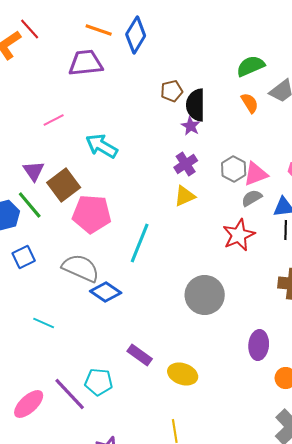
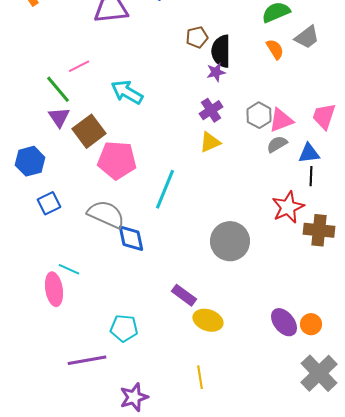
purple star: (191, 126) -> (216, 72), turned 30
green line: (30, 205) -> (58, 89), moved
red star: (239, 235) -> (288, 207), moved
blue diamond: (106, 292) -> (131, 238), turned 44
purple ellipse: (259, 345) -> (284, 322), moved, turned -44
purple rectangle: (140, 355) -> (184, 295), moved
purple line: (70, 394) -> (87, 360), moved, turned -57
pink ellipse: (29, 404) -> (54, 289), moved, turned -56

